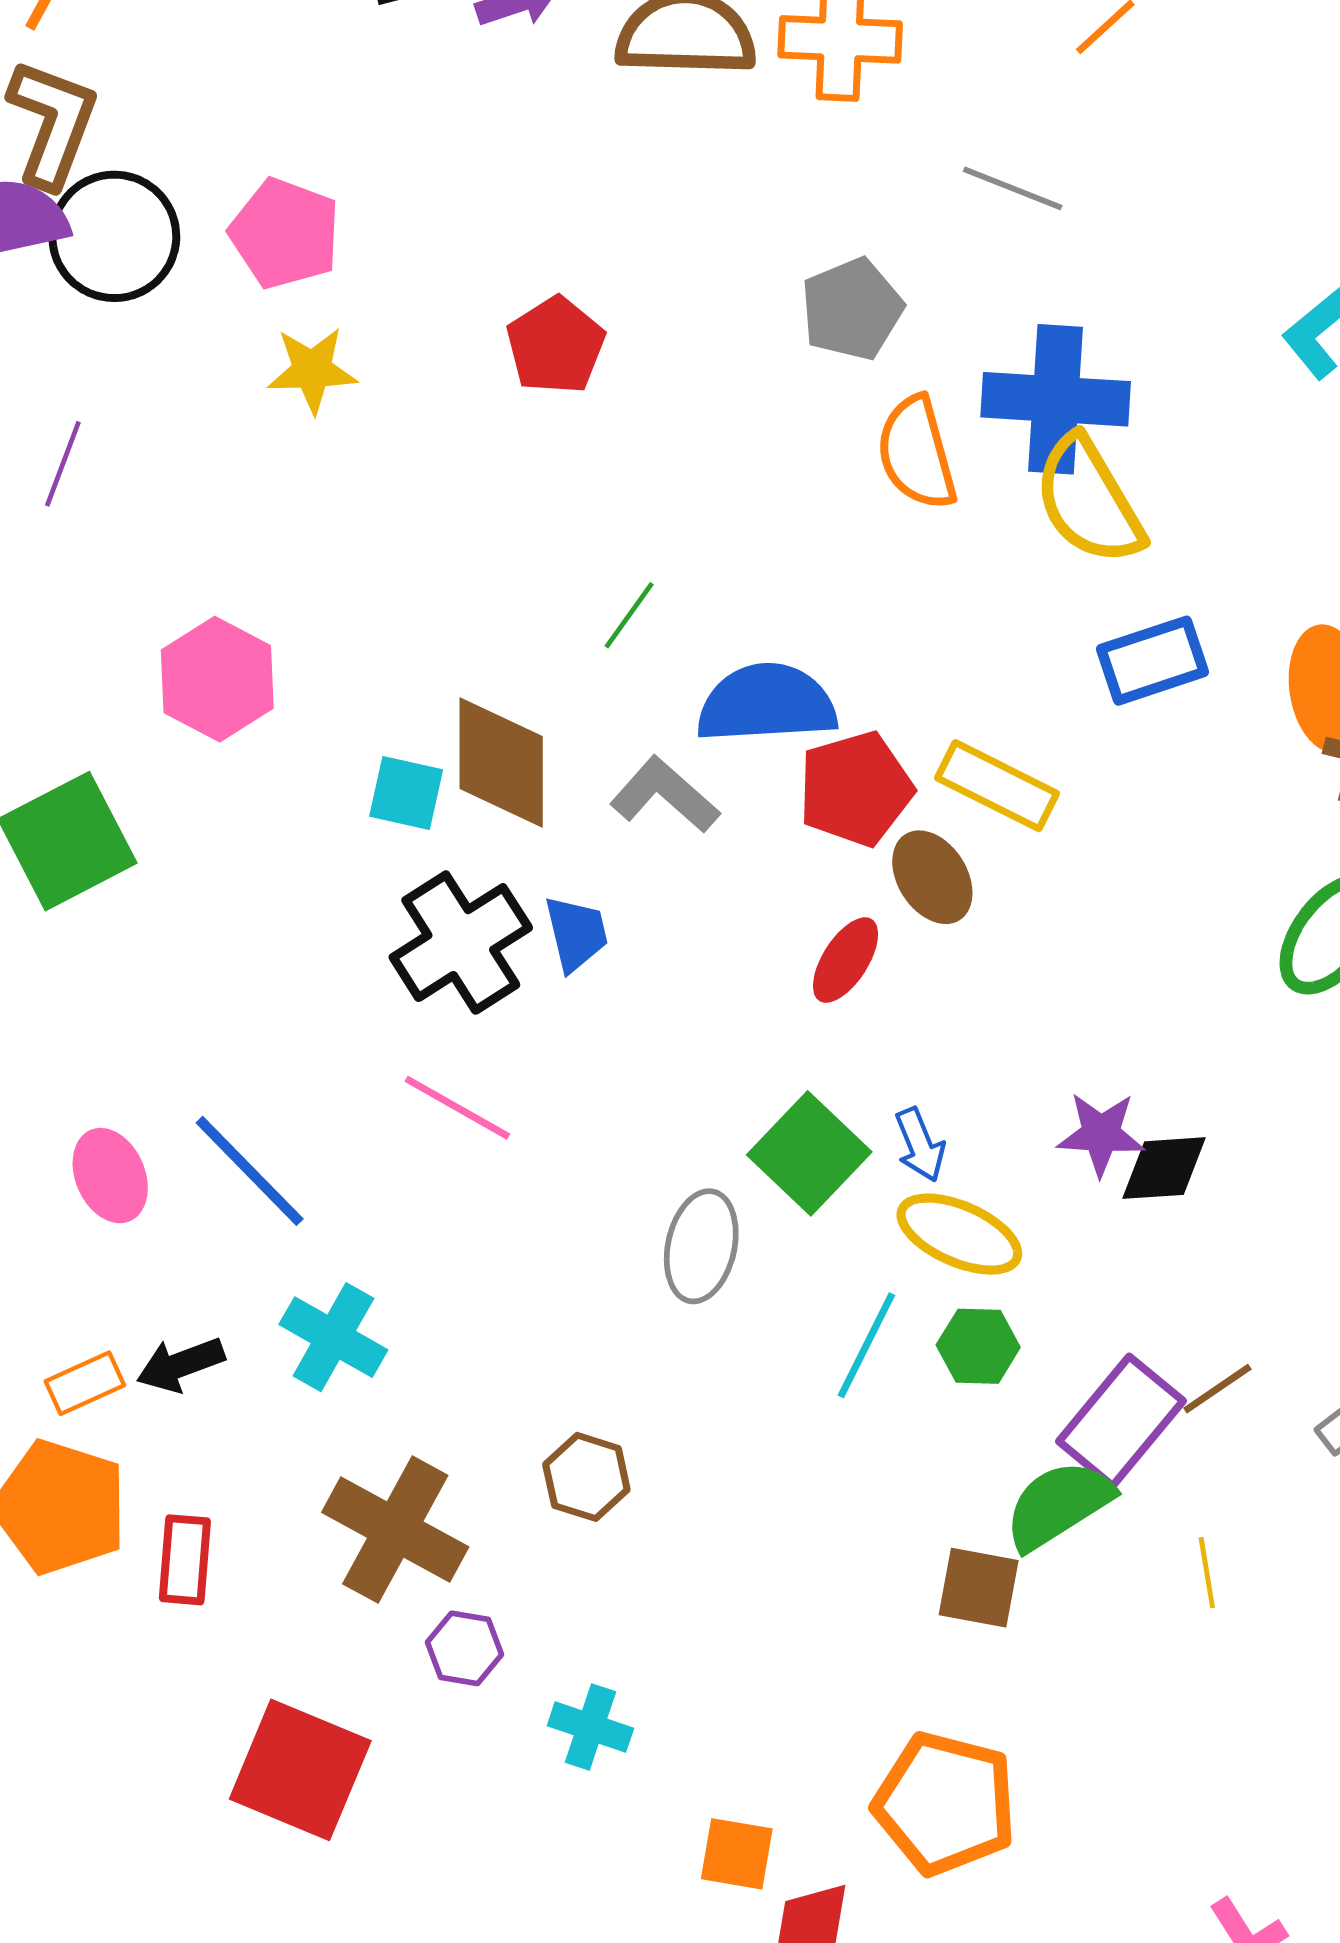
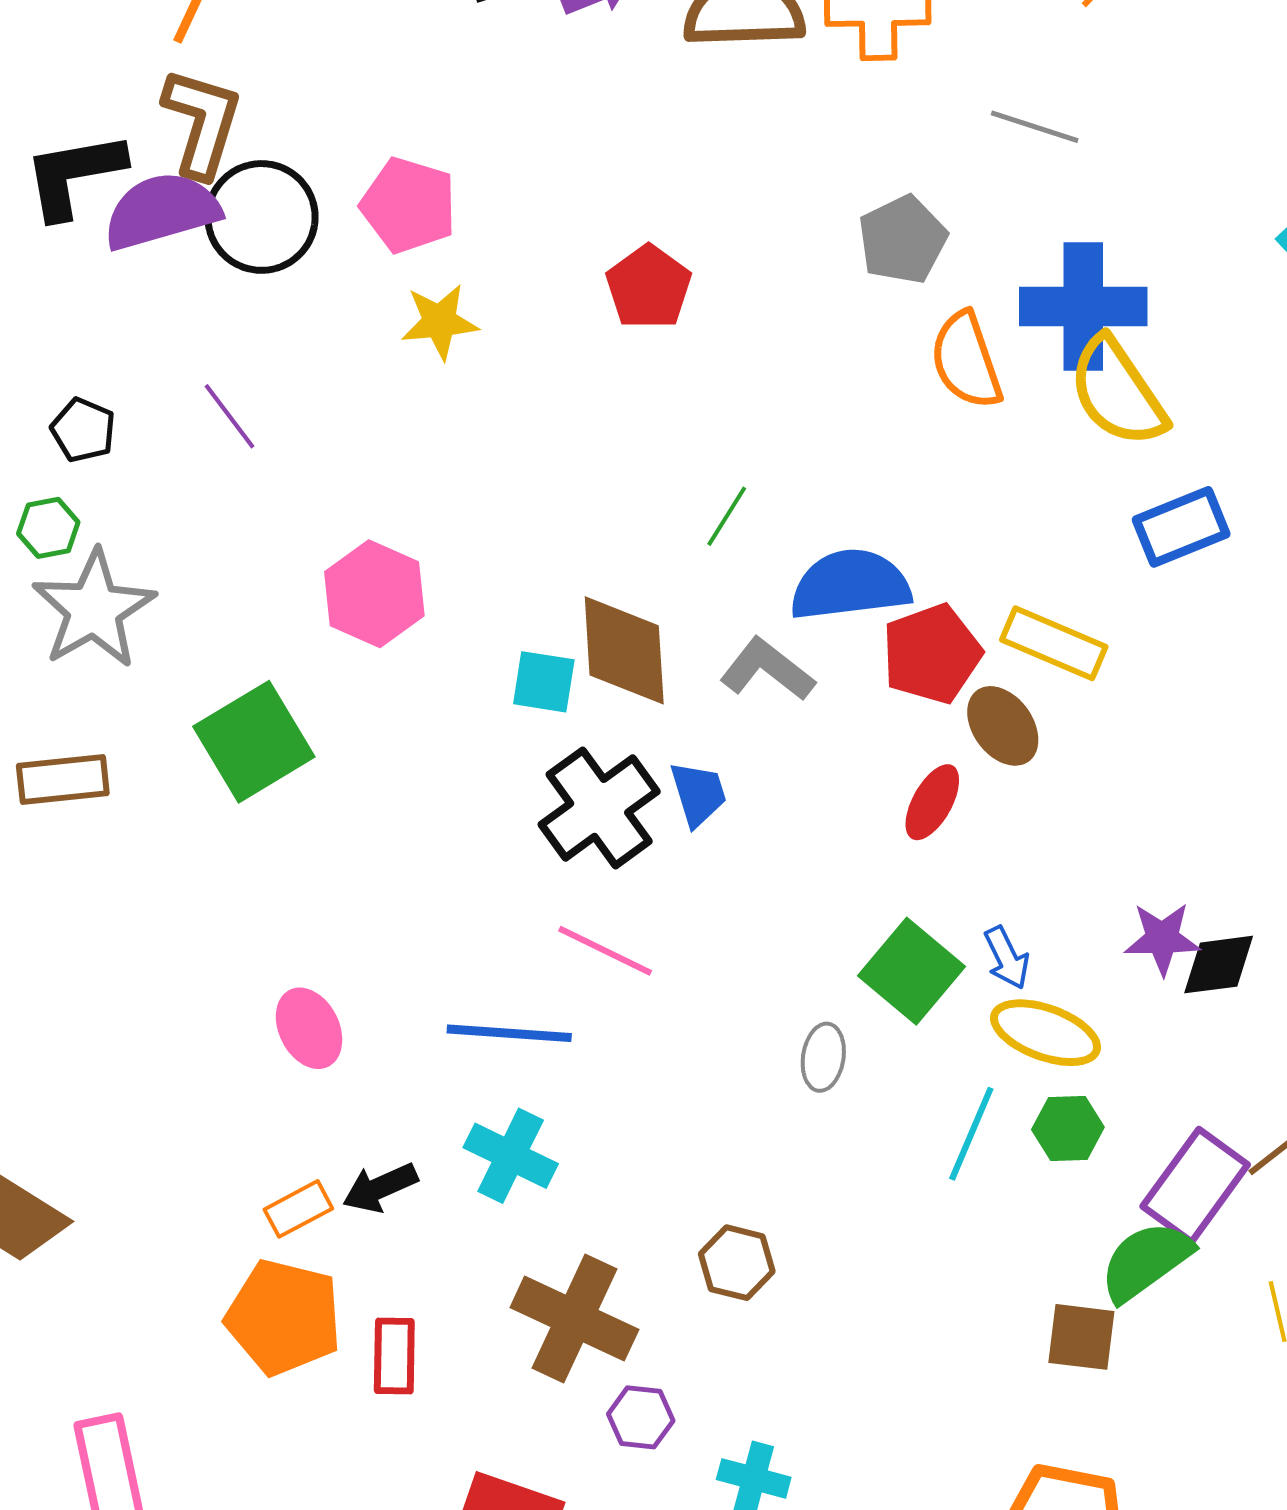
purple line: (63, 464) -> (230, 416), turned -54
blue line: (250, 1171) -> (509, 1033), moved, turned -38
gray ellipse: (701, 1246) -> (823, 1057), size x0.7

